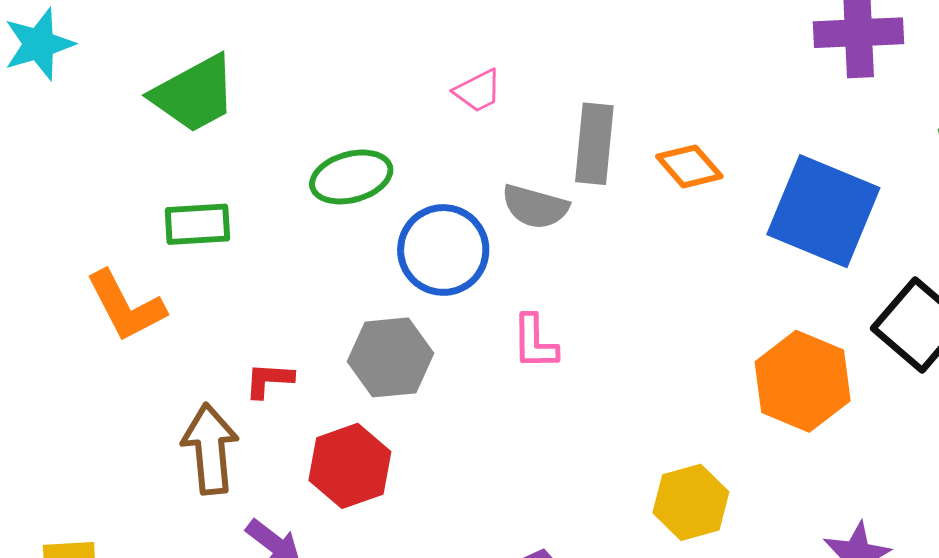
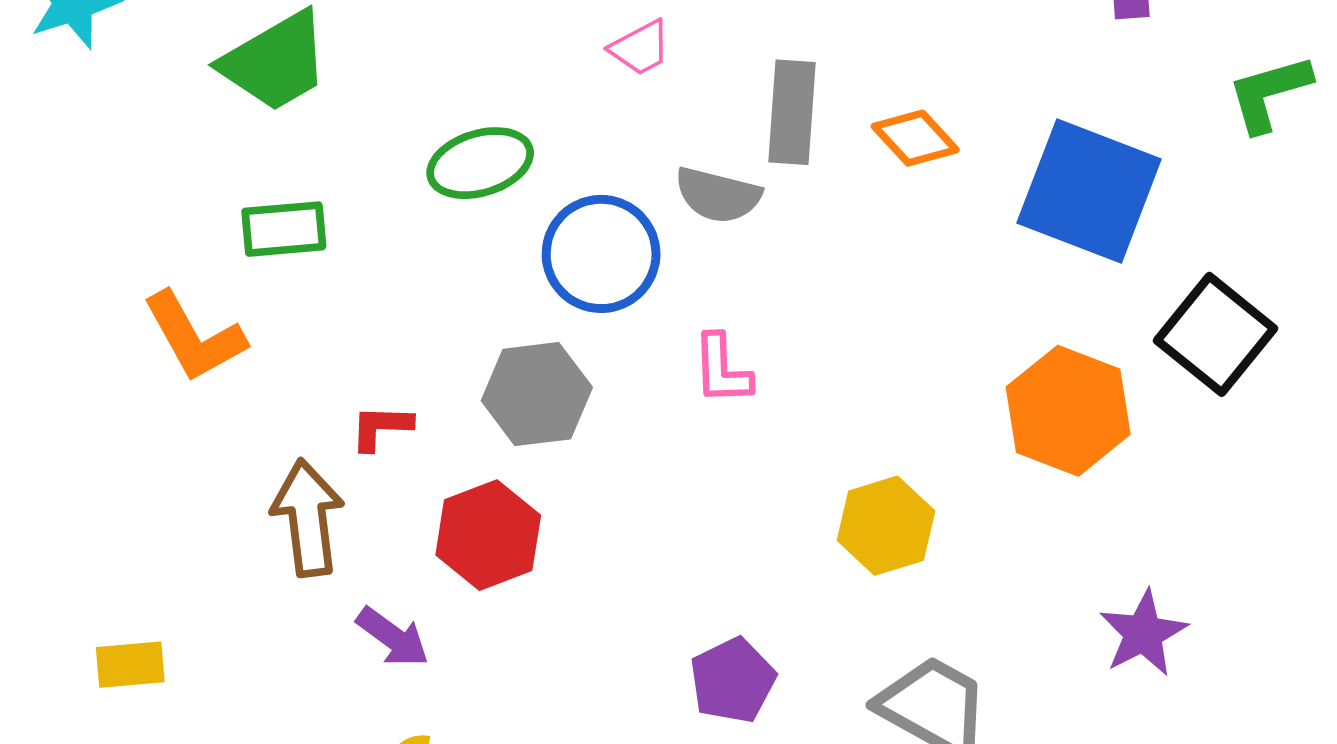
yellow hexagon: (691, 502) -> (886, 526), moved

